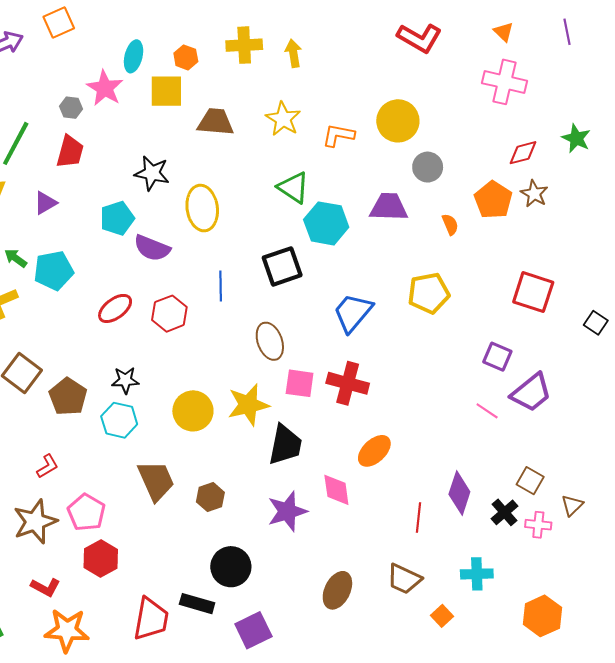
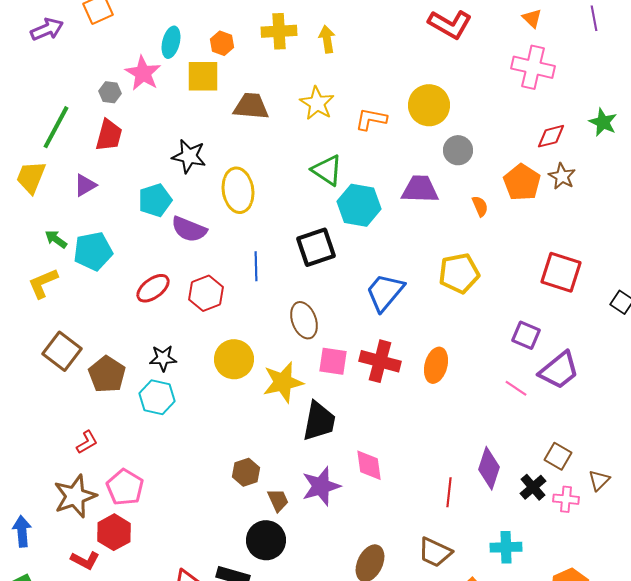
yellow circle: (193, 411) -> (234, 359), moved
orange ellipse: (374, 451) -> (436, 365), moved, turned -32
brown trapezoid: (156, 481) -> (278, 500), moved, size x0.6
red hexagon: (101, 559) -> (114, 532), moved

